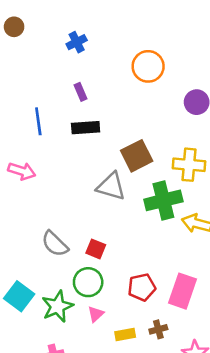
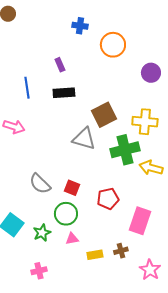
blue cross: (77, 42) -> (80, 26), moved, turned 35
red pentagon: (142, 287) -> (108, 199), moved
green star: (57, 306) -> (42, 233), size x0.7
pink triangle: (96, 314) -> (72, 239), turned 32

